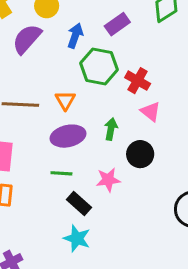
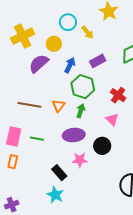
red cross: (138, 81) -> (118, 95), moved
green arrow: (111, 129) -> (81, 111), moved
purple ellipse: (68, 136) -> (74, 135), moved
green line: (61, 173) -> (37, 139), moved

